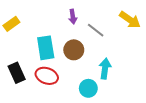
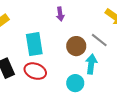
gray line: (96, 30) -> (99, 40), moved
brown circle: (74, 50) -> (76, 46), moved

